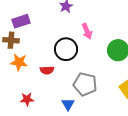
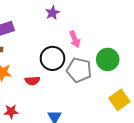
gray pentagon: (85, 84) -> (79, 70), moved

